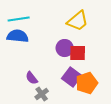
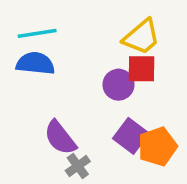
red square: (78, 53) -> (141, 69), moved
purple semicircle: (32, 78) -> (60, 138), size x1.5

